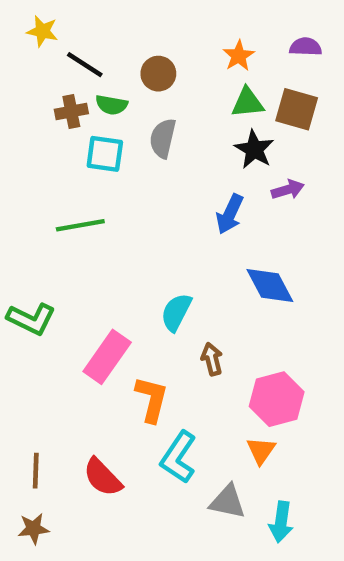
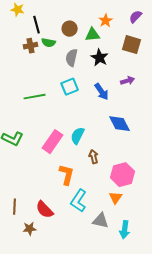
purple semicircle: (306, 47) -> (136, 17), turned -48
black line: (85, 65) -> (37, 25), turned 42
green triangle: (248, 103) -> (93, 35), moved
black star: (254, 149) -> (100, 58), moved
cyan square: (105, 154) -> (70, 87), moved, turned -30
blue arrow: (230, 214) -> (102, 92), turned -60
pink rectangle: (107, 357) -> (53, 142), moved
brown star: (33, 529) -> (30, 229), moved

